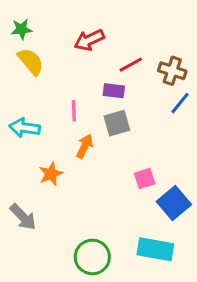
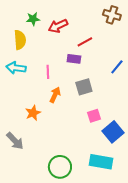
green star: (22, 29) -> (33, 19), moved
yellow semicircle: (31, 62) -> (20, 40), turned 36
brown cross: (172, 71) -> (112, 15), moved
gray square: (117, 123) -> (84, 87), moved
cyan arrow: (25, 128) -> (16, 68), moved

